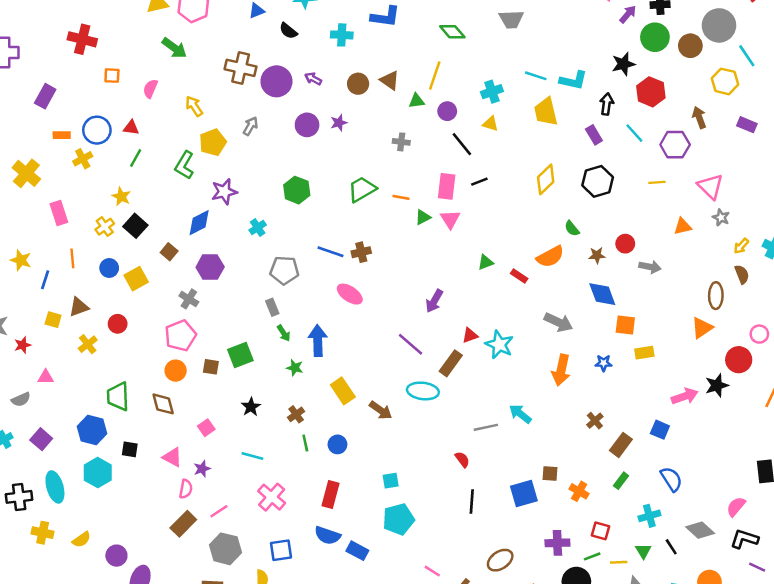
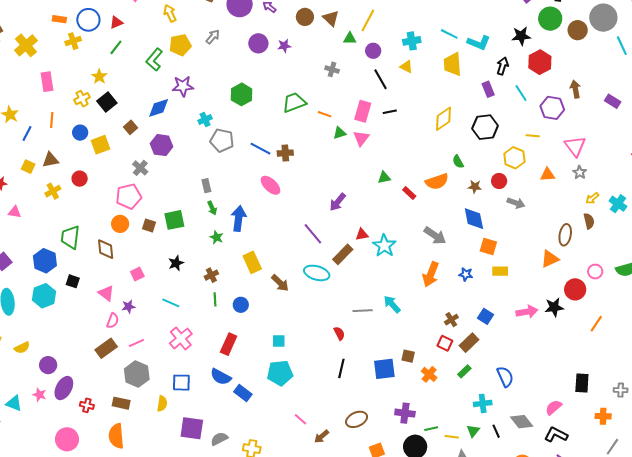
yellow hexagon: (725, 81) -> (514, 158), moved
red triangle: (131, 128) -> (116, 22), turned -40
gray pentagon: (284, 270) -> (222, 140), moved
blue square: (660, 430) -> (485, 316), moved
red square: (601, 531) -> (445, 343), moved

